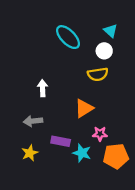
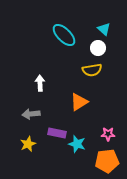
pink star: (100, 134) -> (108, 134), moved
orange pentagon: (116, 156) -> (107, 161), moved

